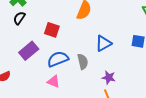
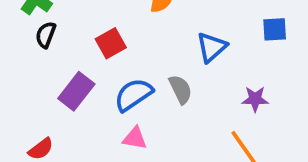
red square: (52, 30) -> (111, 43), turned -35
purple star: (109, 77) -> (255, 99), moved

